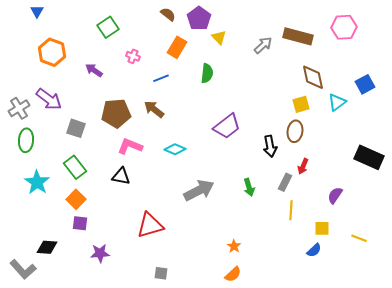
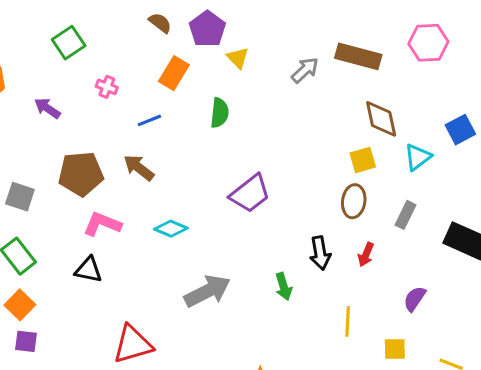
black arrow: (270, 146) -> (320, 253), moved
gray rectangle: (285, 182) -> (405, 215), moved

